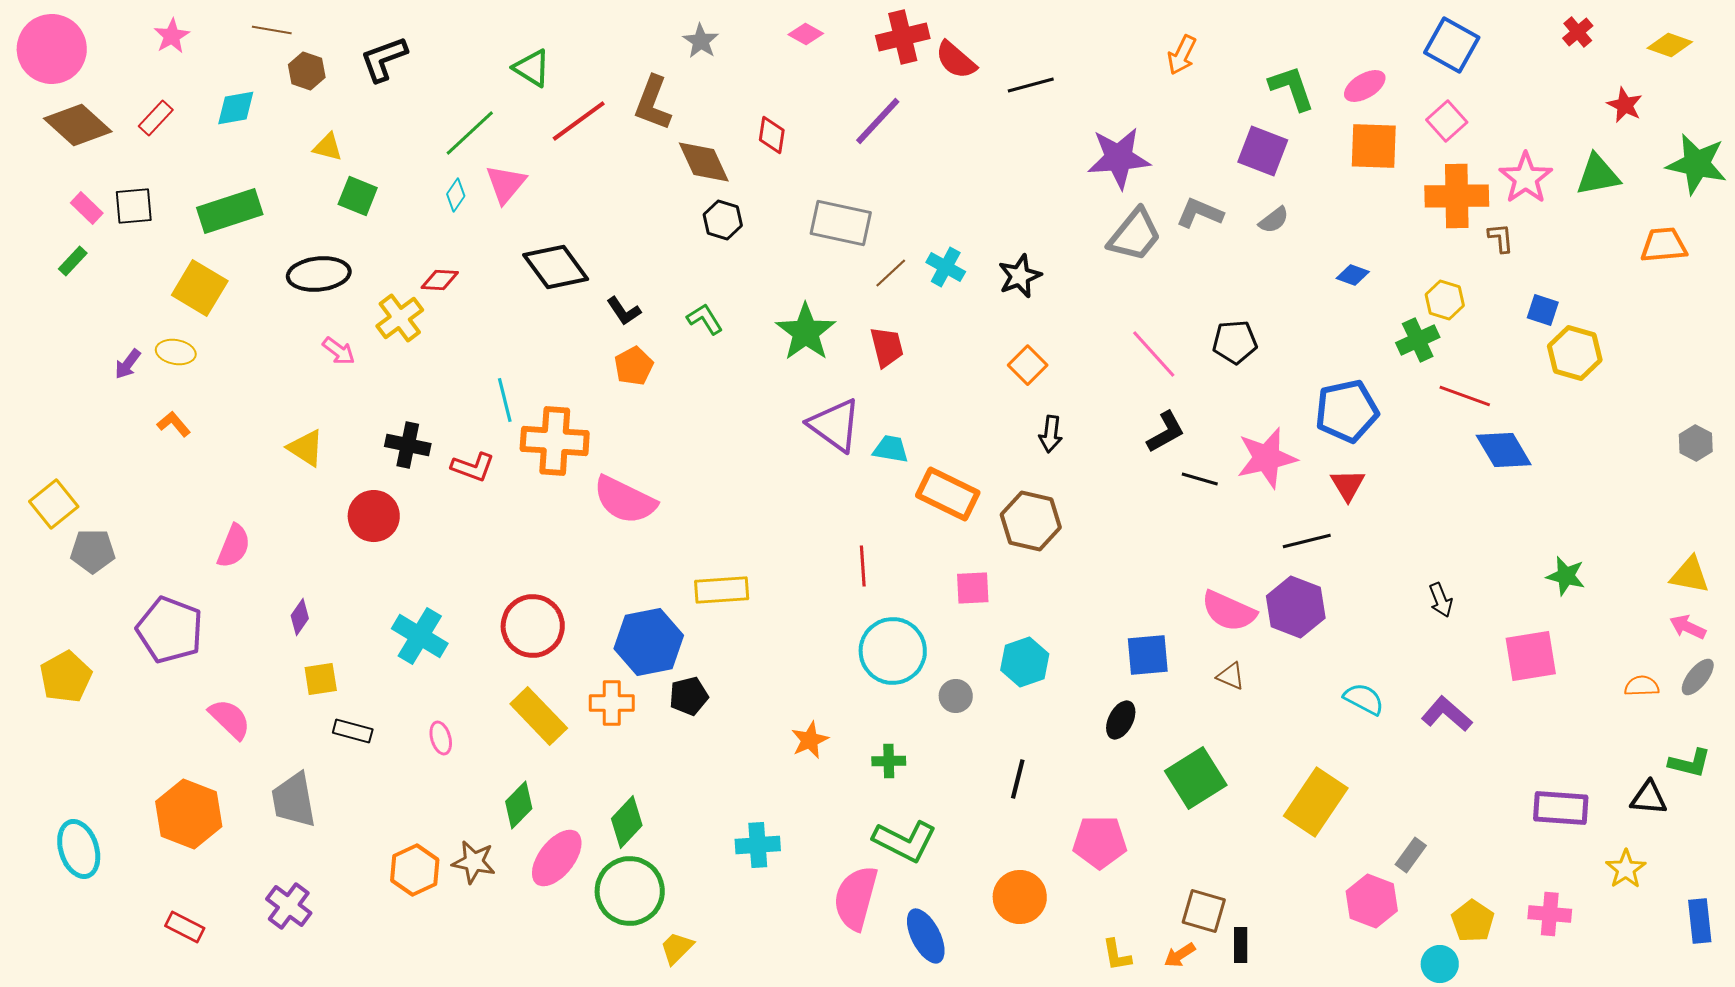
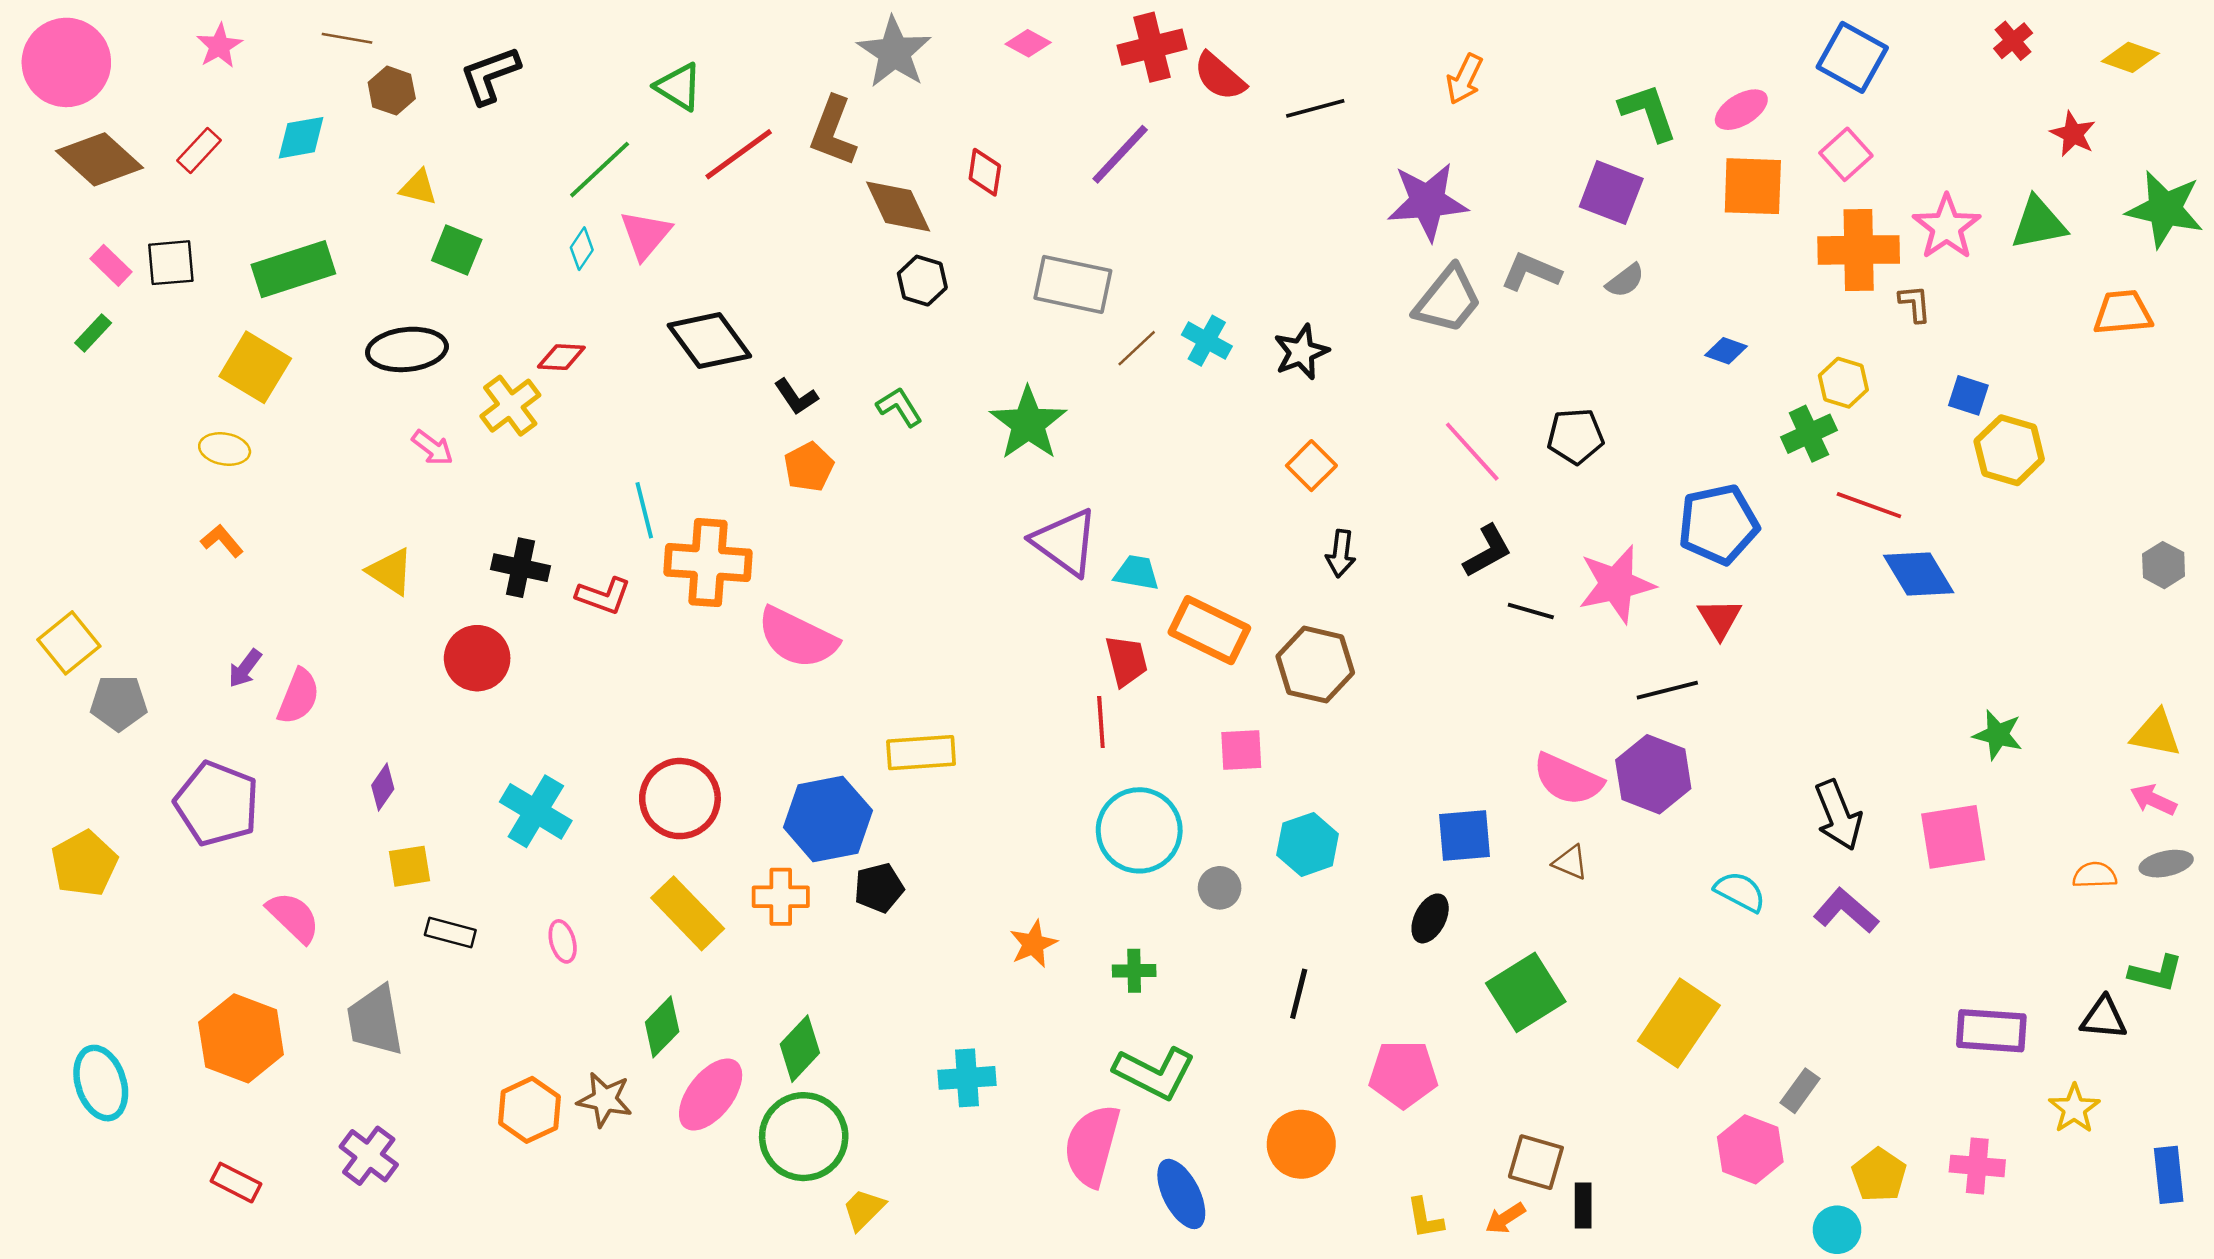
gray star: (701, 41) -> (894, 52), size x1.6
orange arrow: (1182, 55) -> (1465, 79), moved
red trapezoid: (887, 347) -> (1126, 661), moved
purple arrow: (128, 364) -> (245, 668), moved
black arrow: (1441, 600) -> (1838, 815), moved, size x1.6
gray ellipse: (1698, 677) -> (2166, 864), turned 39

